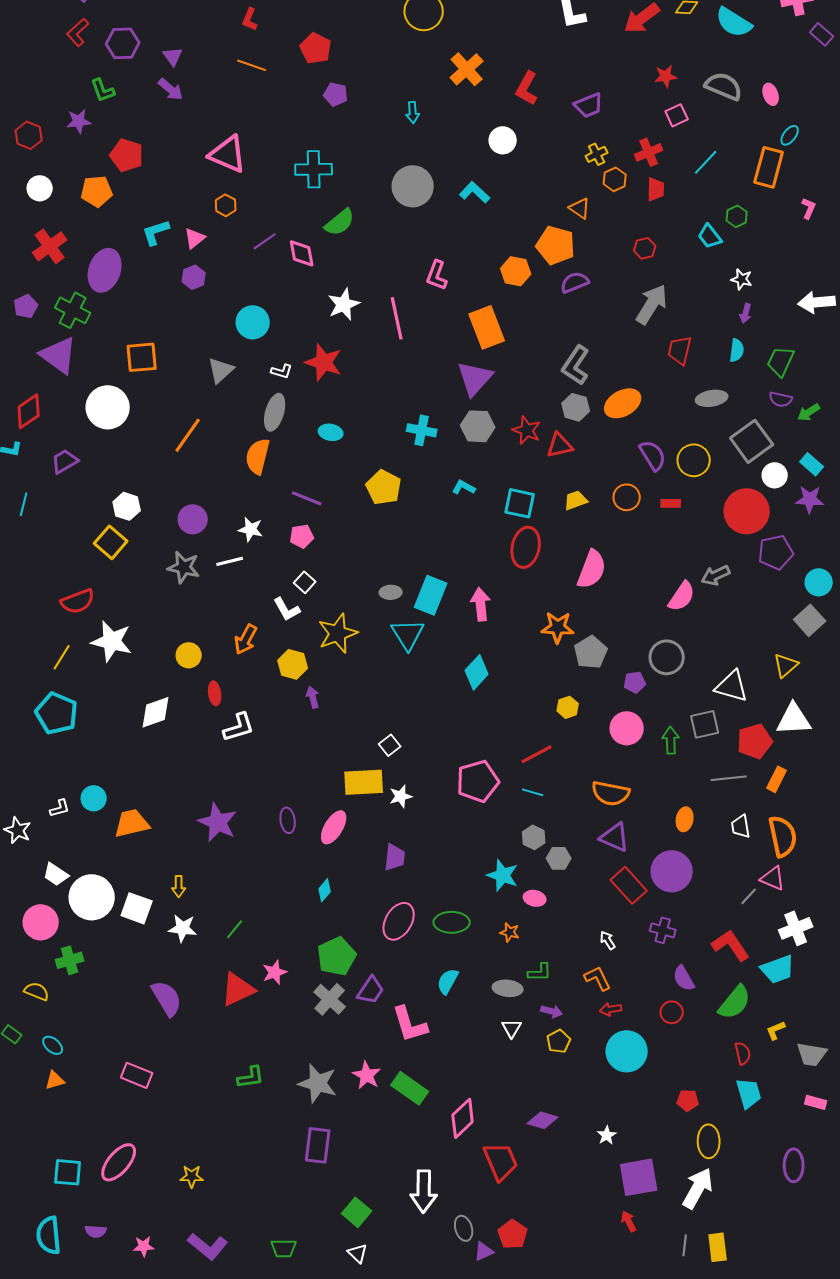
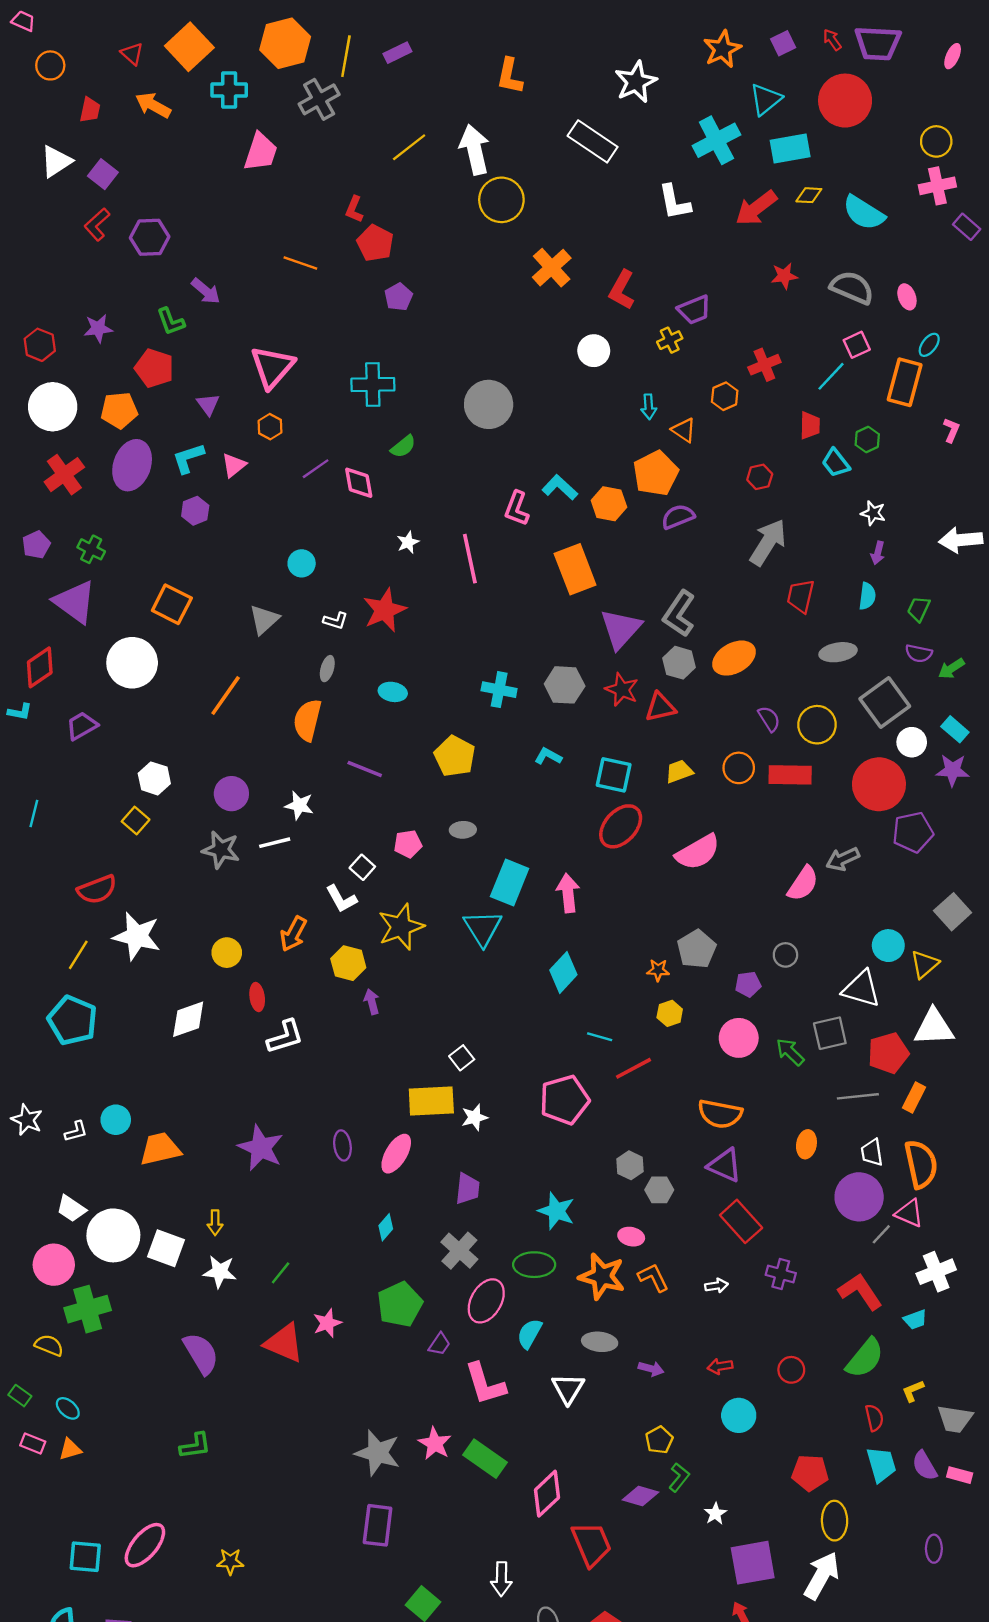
red L-shape: (250, 19) -> (354, 209), moved
purple triangle: (173, 56) -> (208, 404), moved
green L-shape: (103, 90) -> (171, 321), moved
purple pentagon: (336, 94) -> (399, 297), turned 30
cyan arrow: (413, 112) -> (649, 407), moved
pink square: (677, 115) -> (857, 345), moved
pink triangle: (228, 154) -> (272, 367), turned 48
yellow cross: (597, 154) -> (670, 340), moved
white circle: (40, 188) -> (53, 407), size x1.6
red trapezoid: (656, 189) -> (810, 425), moved
cyan L-shape: (475, 192) -> (560, 487), moved
green semicircle: (340, 222) -> (403, 446), size x0.7
orange pentagon: (556, 245) -> (656, 473), turned 30
purple ellipse: (105, 270) -> (132, 465), moved
purple hexagon: (194, 277) -> (195, 511), moved
white star: (344, 304) -> (408, 542), size x0.6
green cross: (73, 310) -> (91, 549), size x0.7
cyan circle: (253, 322) -> (302, 563), size x0.7
orange square: (142, 357) -> (172, 604), turned 32
green trapezoid: (781, 361) -> (919, 609), size x0.7
red star: (324, 362) -> (385, 610), turned 30
purple triangle: (475, 378) -> (621, 629), moved
gray ellipse: (275, 412) -> (327, 669), size x0.6
purple semicircle: (653, 455) -> (769, 719), size x0.7
red rectangle: (671, 503) -> (790, 775), size x1.8
cyan line: (24, 504) -> (34, 813), moved
pink pentagon: (302, 536) -> (408, 844), moved
yellow square: (111, 542) -> (136, 821), size x0.7
red ellipse: (526, 547) -> (621, 826), turned 30
pink semicircle: (592, 569) -> (698, 852), turned 39
cyan circle: (819, 582) -> (888, 946), moved
gray ellipse: (391, 592) -> (463, 830), moved
orange star: (558, 627) -> (658, 970), moved, size x0.6
gray circle: (667, 657) -> (785, 955), size x0.6
green arrow: (671, 740) -> (790, 1052), turned -44
cyan line: (533, 792) -> (600, 1037), moved
white star: (18, 830) -> (27, 1120), moved
purple circle: (672, 871) -> (859, 1197), moved
cyan star: (503, 875) -> (556, 1211), moved
pink ellipse: (399, 921) -> (486, 1301), moved
orange star: (510, 932) -> (602, 1276), size x2.0
white arrow: (608, 940) -> (716, 1286), turned 114
green cross: (70, 960) -> (88, 1309), size x1.4
cyan trapezoid: (778, 969) -> (915, 1320), size x0.6
green L-shape: (540, 972) -> (679, 1477), moved, turned -50
orange L-shape: (598, 978) -> (653, 1278), moved
purple semicircle: (684, 978) -> (925, 1466), moved
red triangle: (238, 989) -> (284, 1343), turned 48
purple trapezoid: (371, 990) -> (439, 1344), size x0.7
gray cross: (330, 999) -> (459, 1251), moved
white triangle: (512, 1028) -> (568, 1389), moved, size x1.4
yellow pentagon: (559, 1041) -> (659, 1440), moved
cyan circle: (627, 1051) -> (739, 1415), size x0.7
pink rectangle: (137, 1075) -> (33, 1443), moved, size x0.7
green L-shape: (251, 1077) -> (195, 1446), moved
red pentagon: (688, 1100) -> (810, 1473), size x1.4
purple ellipse: (794, 1165) -> (934, 1549), size x0.7
white arrow: (424, 1191) -> (501, 1579), size x0.7

